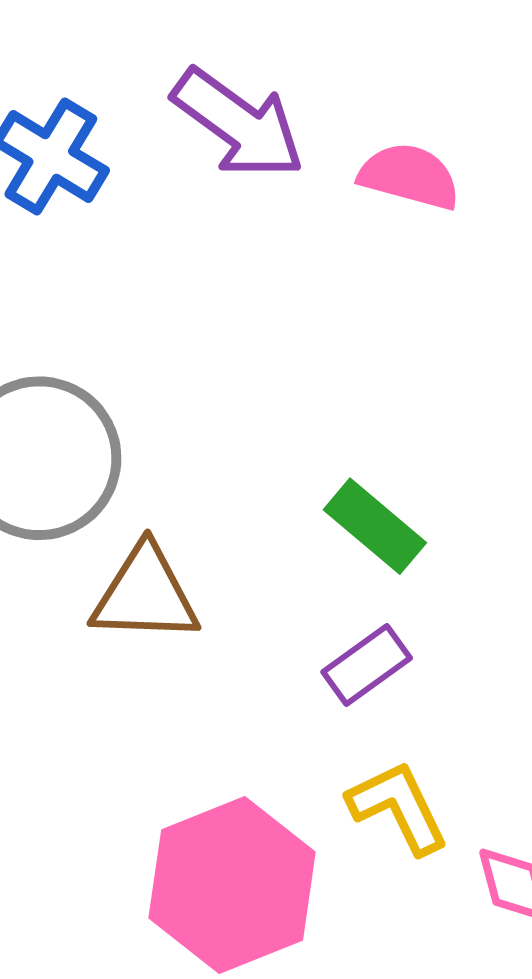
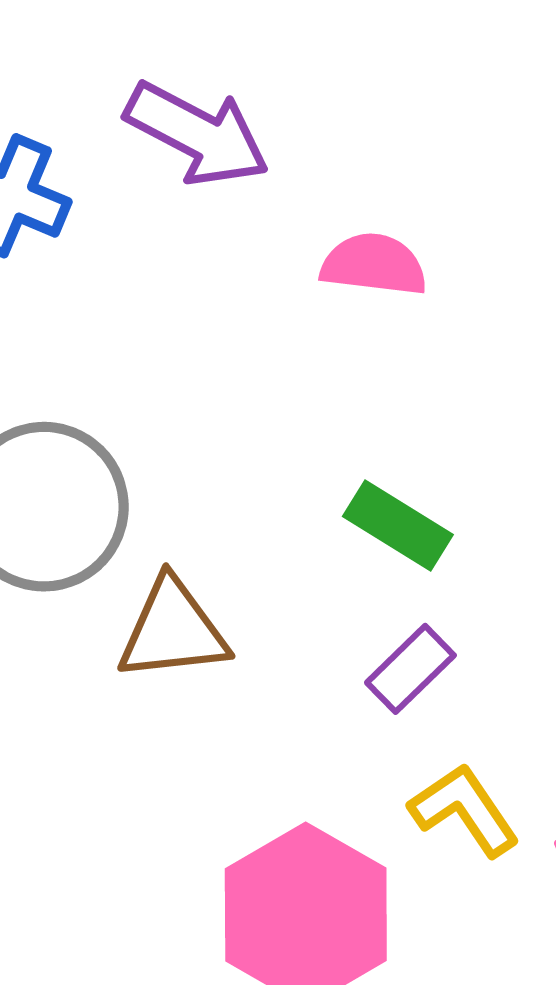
pink semicircle: (409, 176) -> (374, 265), moved

